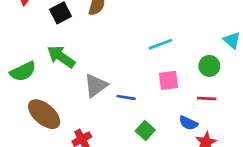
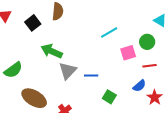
green arrow: (61, 57) -> (52, 51), moved
pink square: (168, 80) -> (128, 53), moved
blue semicircle: (188, 123) -> (139, 86), turned -56

